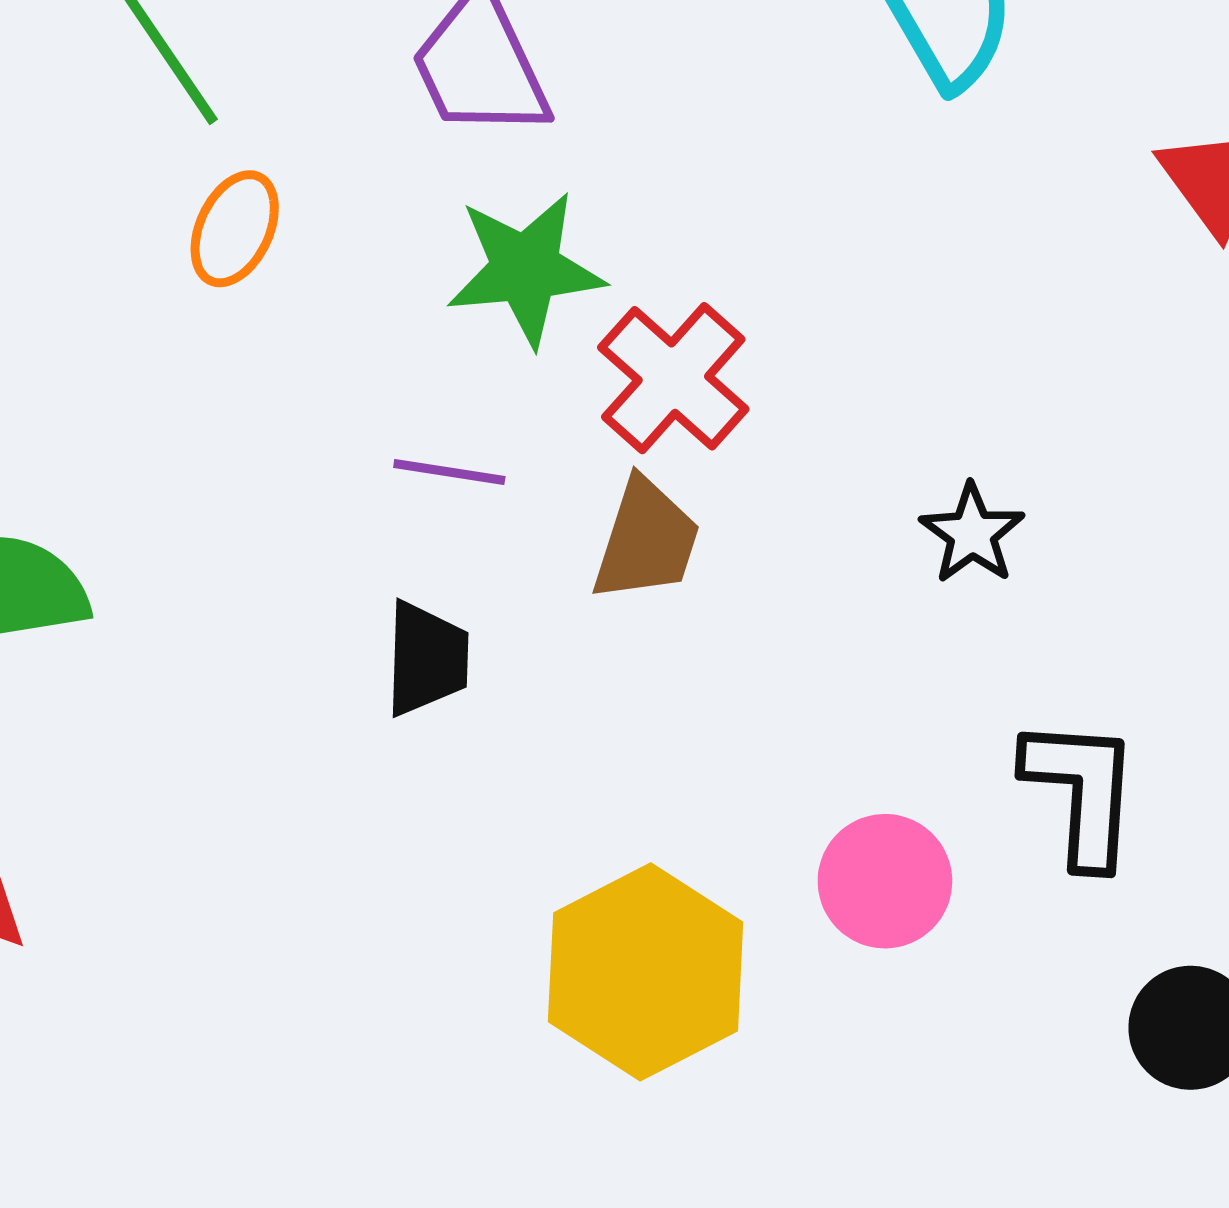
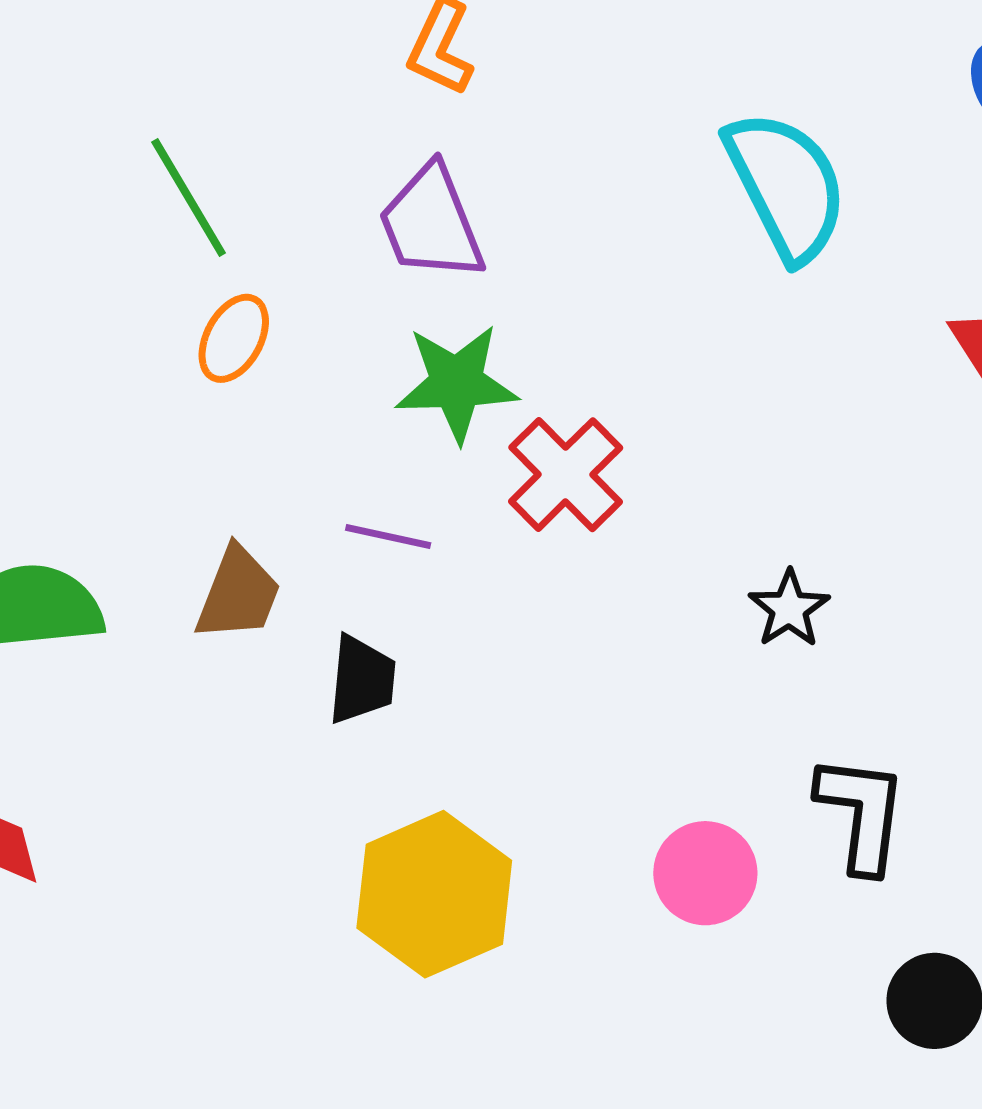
brown trapezoid: (646, 540) -> (238, 594), moved
yellow hexagon: (646, 972) -> (434, 894), moved

